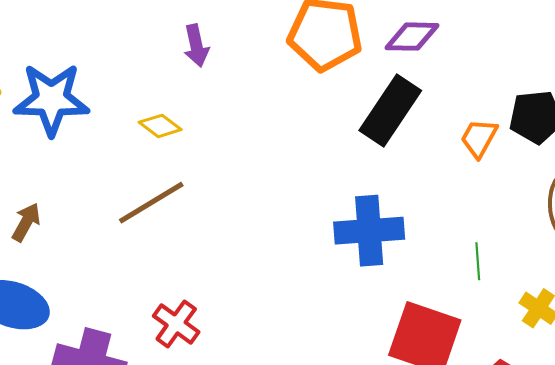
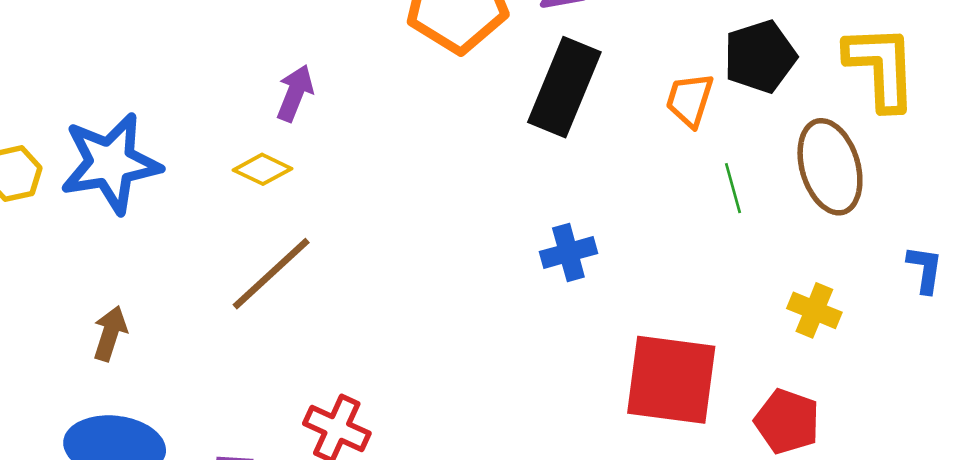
purple arrow: (196, 46) -> (295, 93), moved, turned -135
blue cross: (369, 231) -> (568, 252), size x0.6
green line: (478, 261) -> (733, 188), moved

